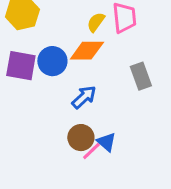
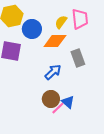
blue circle: (52, 61) -> (32, 29), moved
gray rectangle: (141, 76) -> (78, 58), moved

